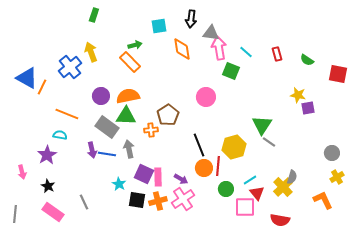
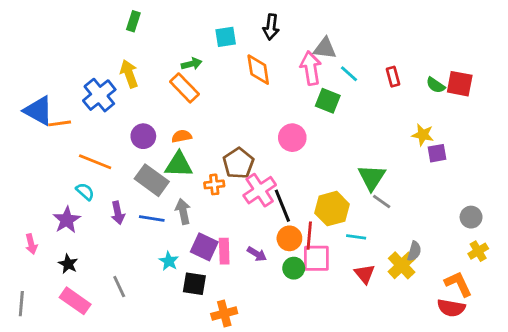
gray triangle: (211, 33) -> (325, 48), moved
red square: (338, 74) -> (460, 84), moved
orange line: (42, 87) -> (60, 123), turned 56
orange semicircle: (128, 96) -> (182, 136), size x0.6
cyan semicircle: (60, 135) -> (85, 192), turned 32
purple arrow: (92, 150) -> (118, 213), moved
cyan line: (250, 180) -> (356, 237), moved, turned 40
green circle: (226, 189) -> (294, 268), moved
pink cross: (183, 199) -> (260, 190), moved
orange cross: (158, 201) -> (224, 314), moved
pink square: (245, 207) -> (316, 258), moved
red semicircle: (280, 220) -> (451, 308), moved

